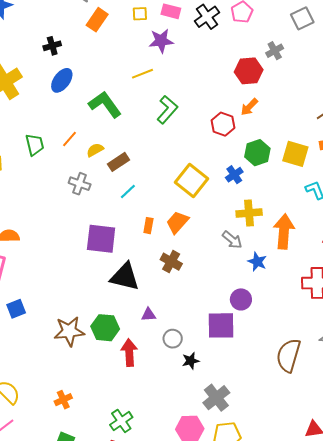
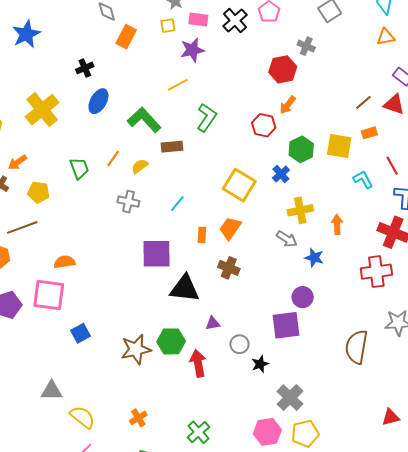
gray cross: (275, 51) -> (306, 46), turned -30
brown rectangle: (119, 162) -> (172, 147), moved, turned 35
orange arrow: (284, 231) -> (337, 224), size x0.6

